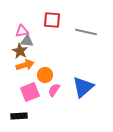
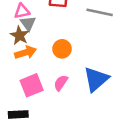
gray triangle: (27, 41) -> (28, 23), turned 48
orange circle: (45, 75) -> (62, 49), moved

